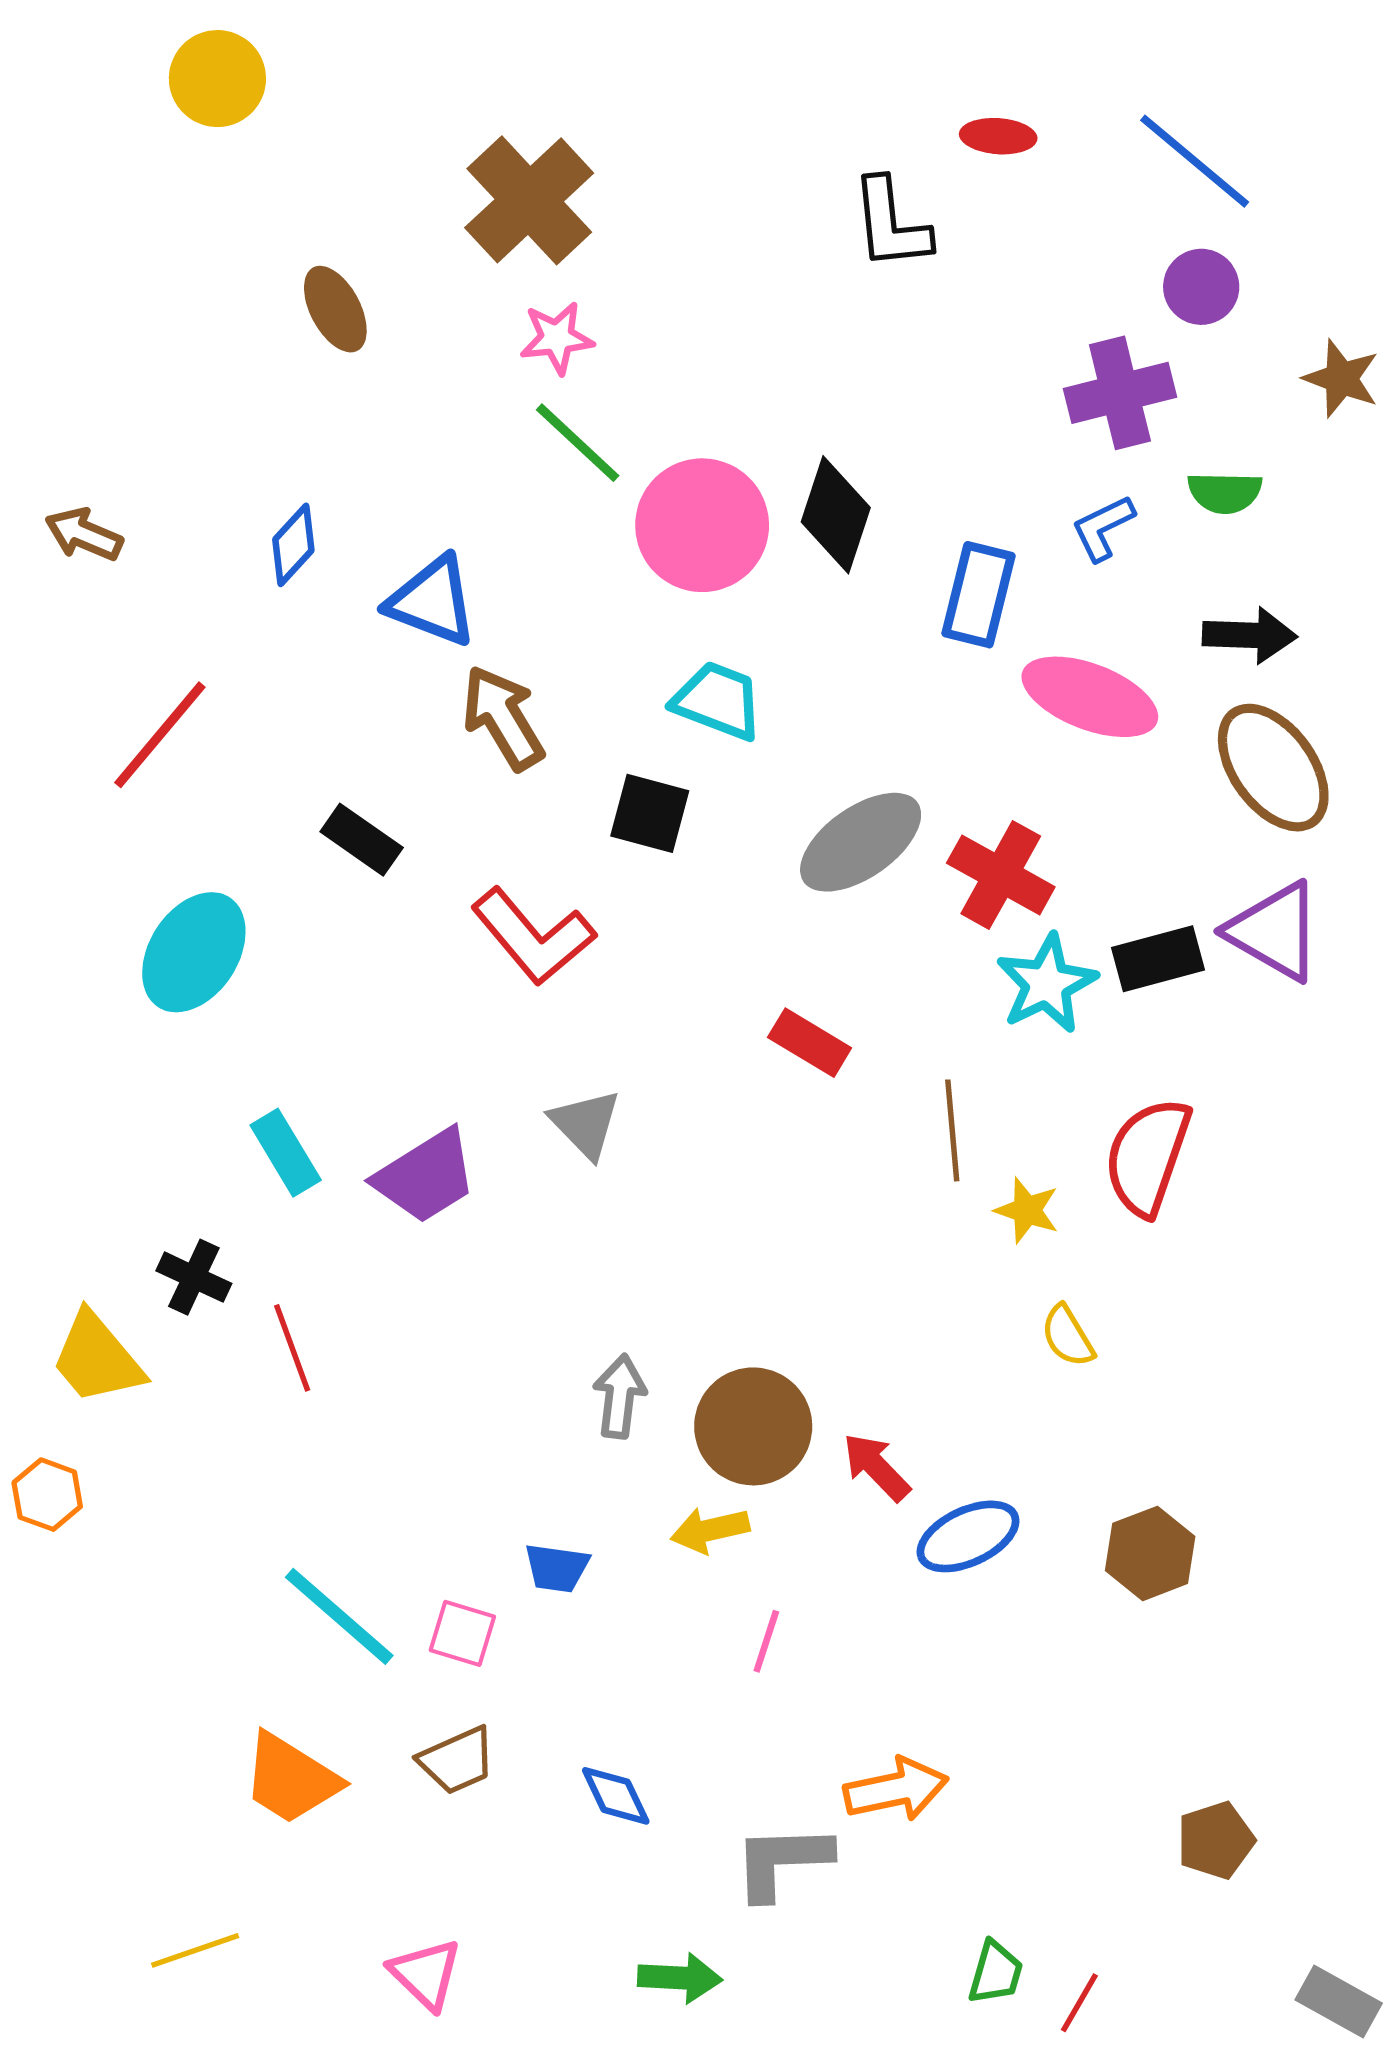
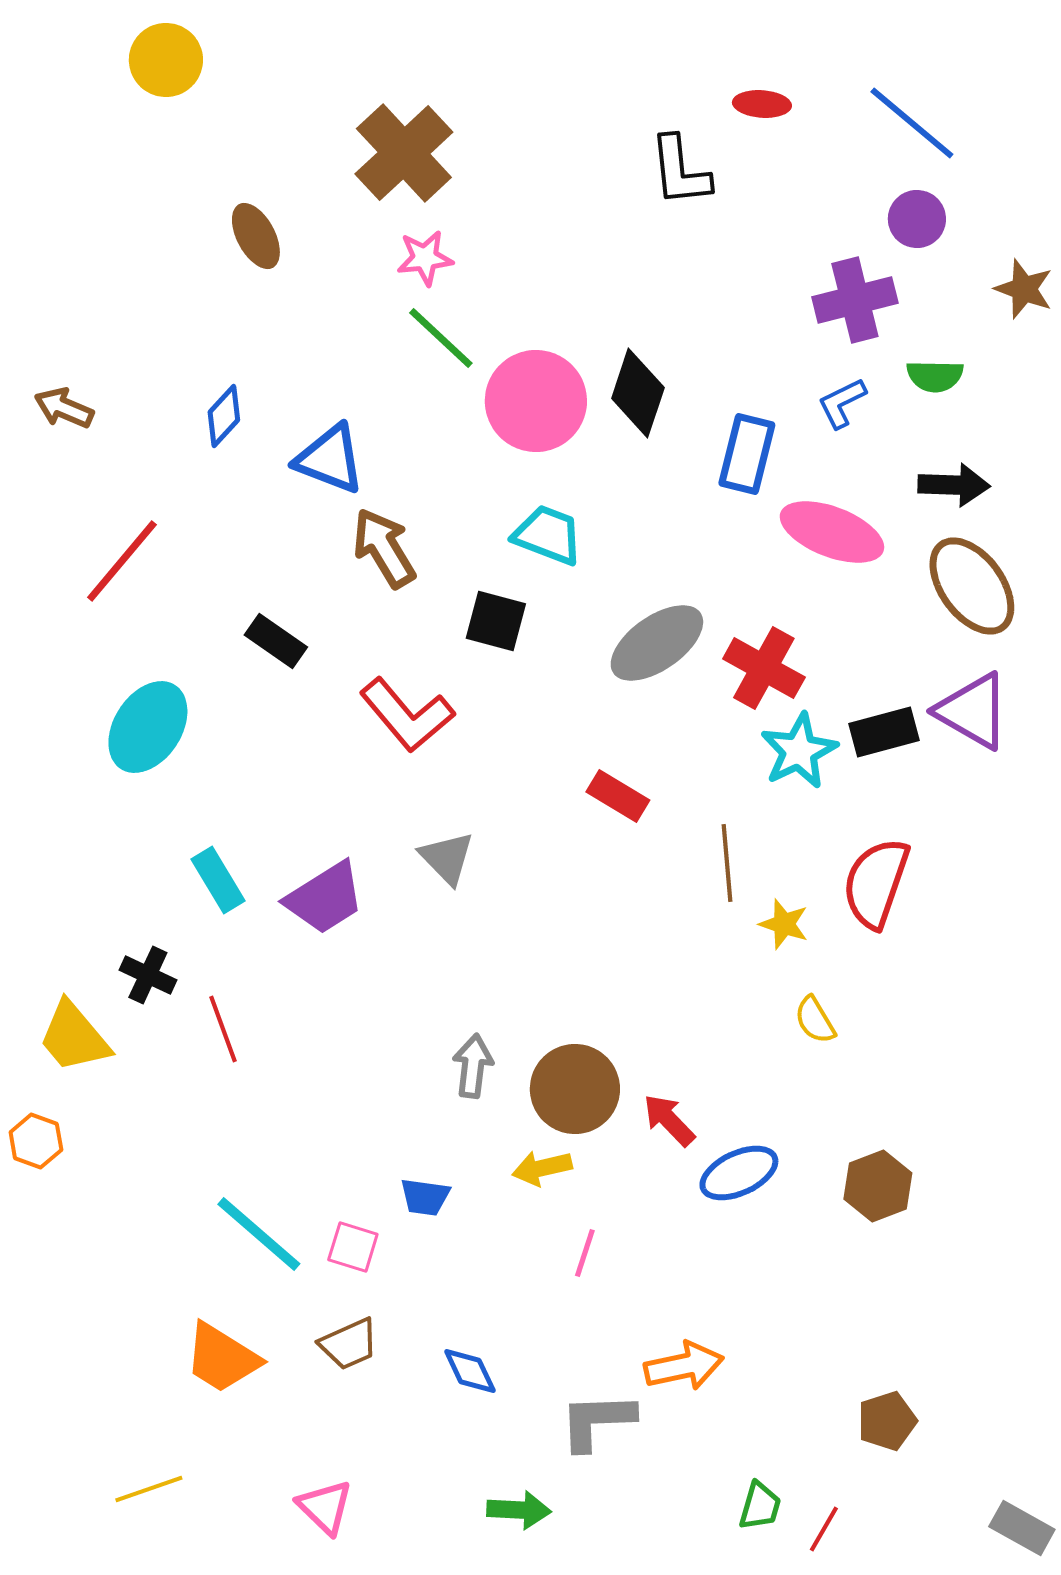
brown pentagon: (1216, 1840) -> (887, 1421), moved

